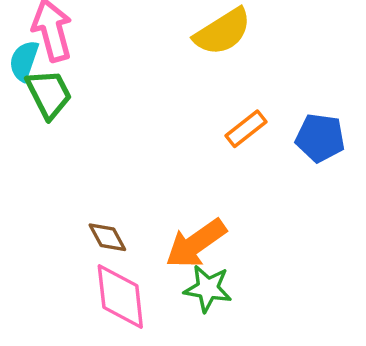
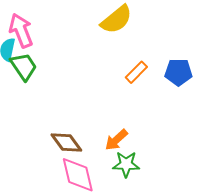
brown diamond: (107, 237) -> (66, 143), size x1.4
orange arrow: (196, 244) -> (116, 140), size x0.7

